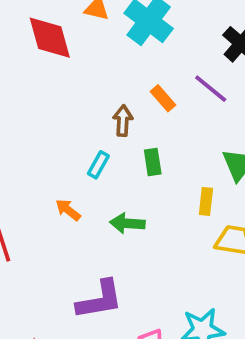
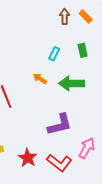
brown arrow: (123, 121) -> (65, 17), moved
green arrow: (127, 223) -> (72, 83), size x1.4

